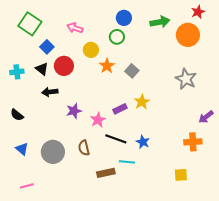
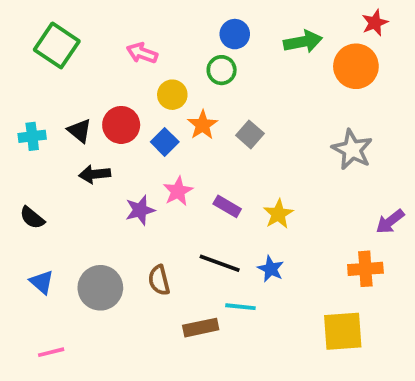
blue square: (47, 47) -> (165, 142), moved
yellow star: (142, 102) -> (278, 214), moved
purple rectangle: (120, 109) -> (227, 206), turned 56
pink star: (98, 120) -> (178, 191), moved
yellow square: (181, 175) -> (343, 331), size x1.6

